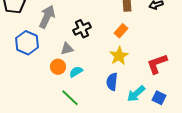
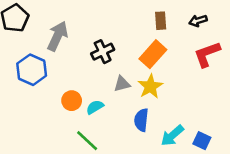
orange rectangle: (121, 31) -> (153, 54), size x1.5
gray triangle: (67, 49) -> (122, 84), moved
red L-shape: (157, 64) -> (207, 54), moved

